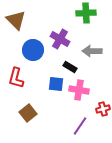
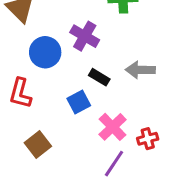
gray arrow: (92, 51) -> (140, 70), moved
blue square: (56, 84) -> (79, 102), turned -35
pink cross: (79, 90) -> (113, 127), moved, turned 36

